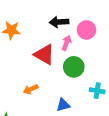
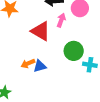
green circle: (74, 67) -> (74, 51), moved
blue triangle: (63, 105) -> (40, 66), moved

